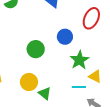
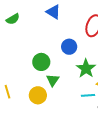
green triangle: (45, 93) -> (53, 80), moved, turned 32

